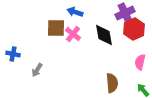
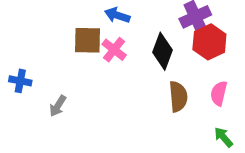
black diamond: (104, 35) -> (163, 51), turned 30
brown semicircle: (112, 83) -> (178, 97), moved

